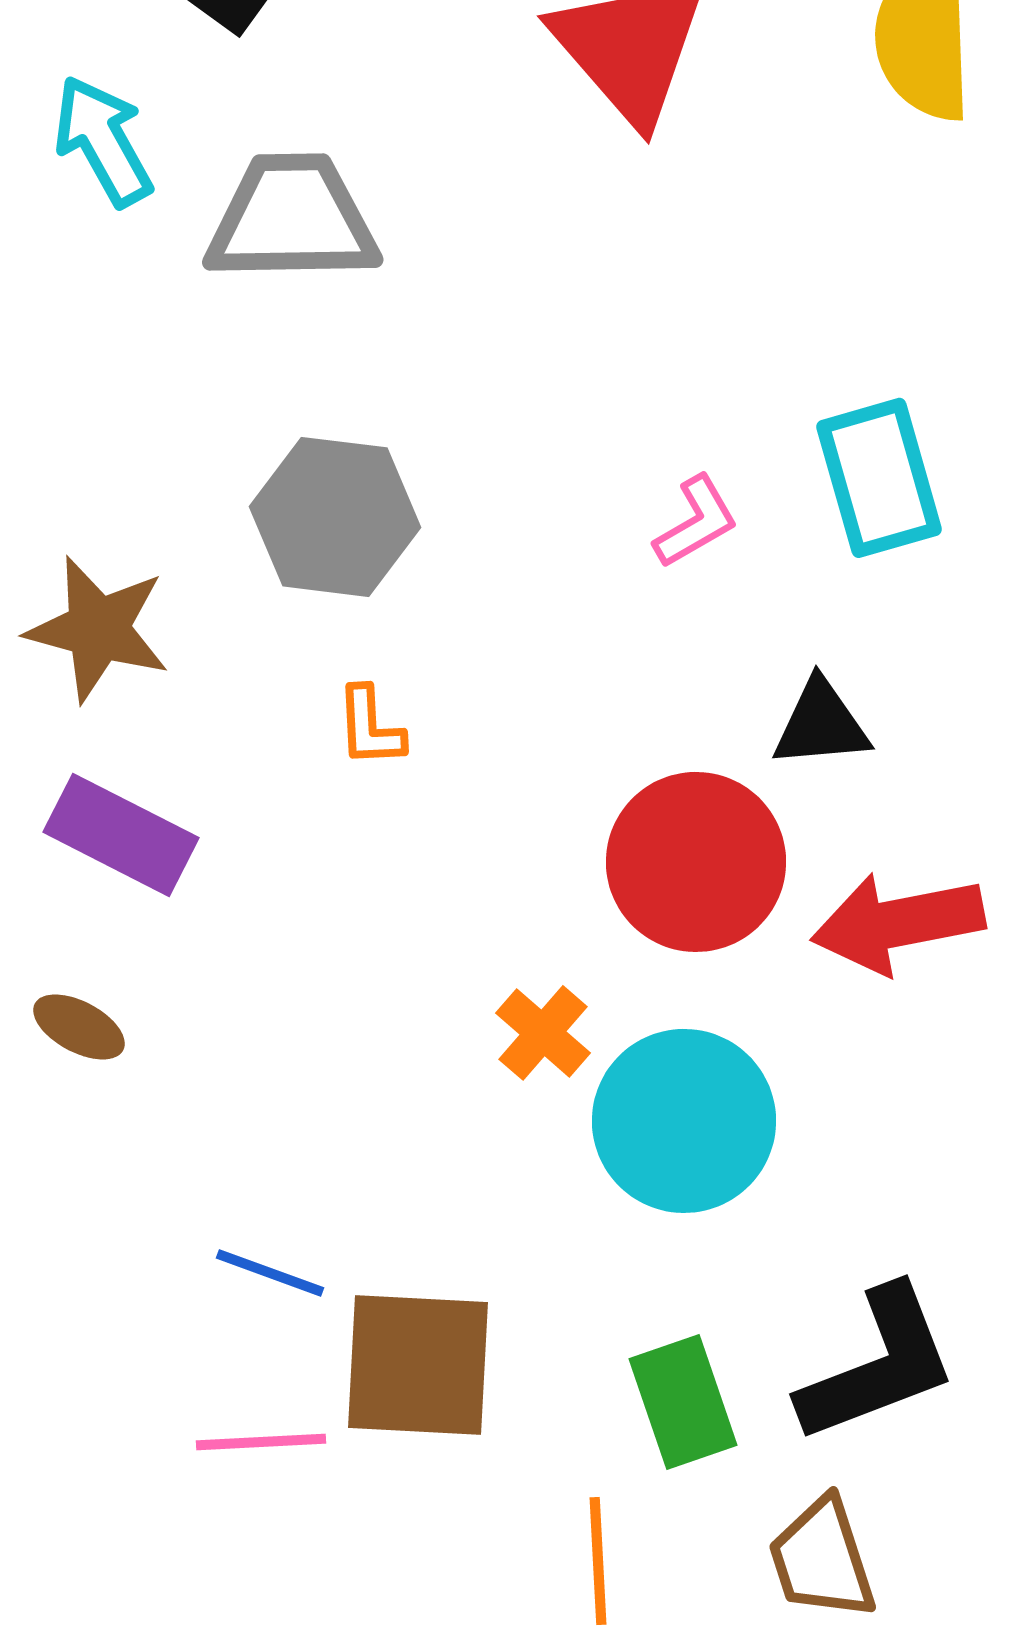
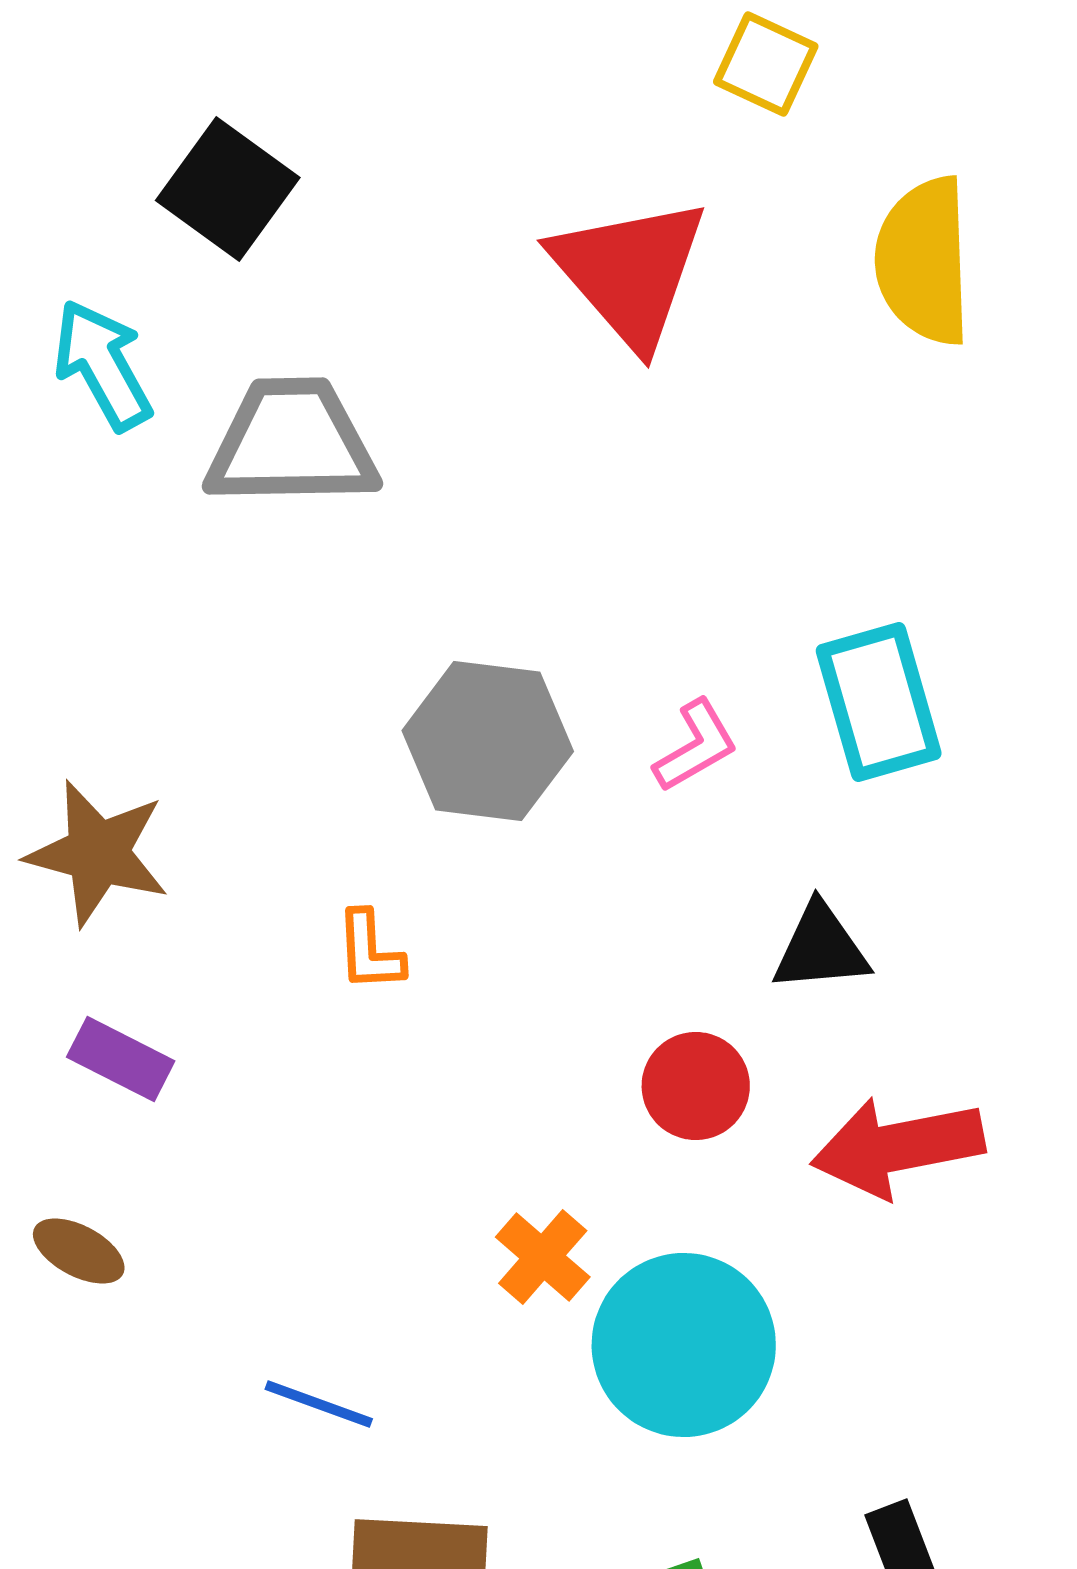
gray hexagon: (335, 517) -> (488, 741), moved
purple rectangle: (121, 835) -> (121, 1059), size x0.7
red circle: (696, 862) -> (696, 1086), size x0.6
blue line: (270, 1273) -> (319, 1404), moved

